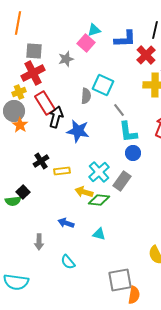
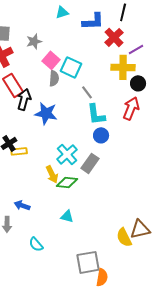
pink square: (86, 43) -> (51, 60), moved
yellow rectangle: (62, 171) -> (19, 151), moved
yellow arrow: (84, 192) -> (52, 174), turned -132
blue arrow: (66, 223) -> (22, 205), moved

